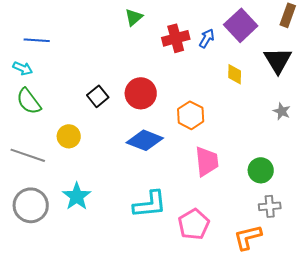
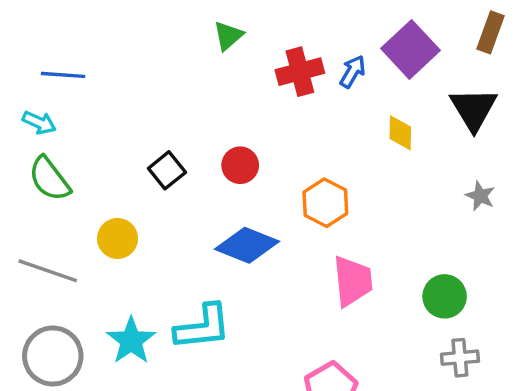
red circle: (141, 93) -> (240, 165), size x0.7
cyan L-shape: (150, 204) -> (203, 327), moved

